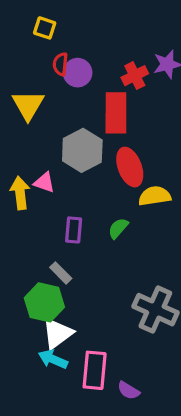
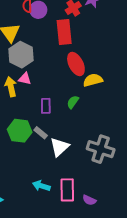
gray hexagon: (82, 150) -> (21, 55), moved
green hexagon: (44, 302) -> (20, 131), moved
white triangle: (57, 333) -> (60, 147), moved

